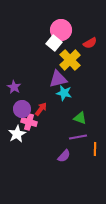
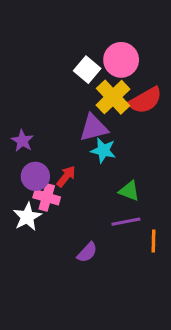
pink circle: (61, 30) -> (121, 60), moved
red semicircle: (90, 43) -> (145, 100), moved, size x1.5
purple semicircle: (64, 156) -> (87, 252), moved

